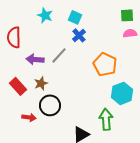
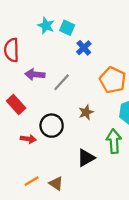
cyan square: (75, 17) -> (67, 28), moved
gray line: (59, 55) -> (62, 82), moved
brown star: (41, 83) -> (86, 112), moved

